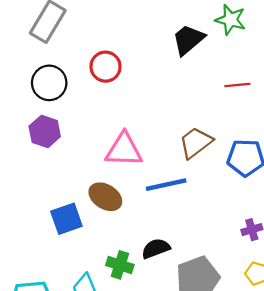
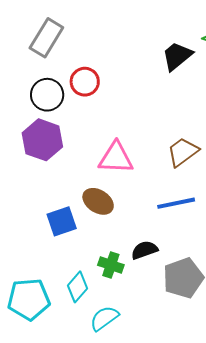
red circle: (106, 67) -> (85, 82), moved
purple hexagon: (45, 131) -> (42, 140), size x1.4
blue line: (166, 185) -> (176, 203), moved

